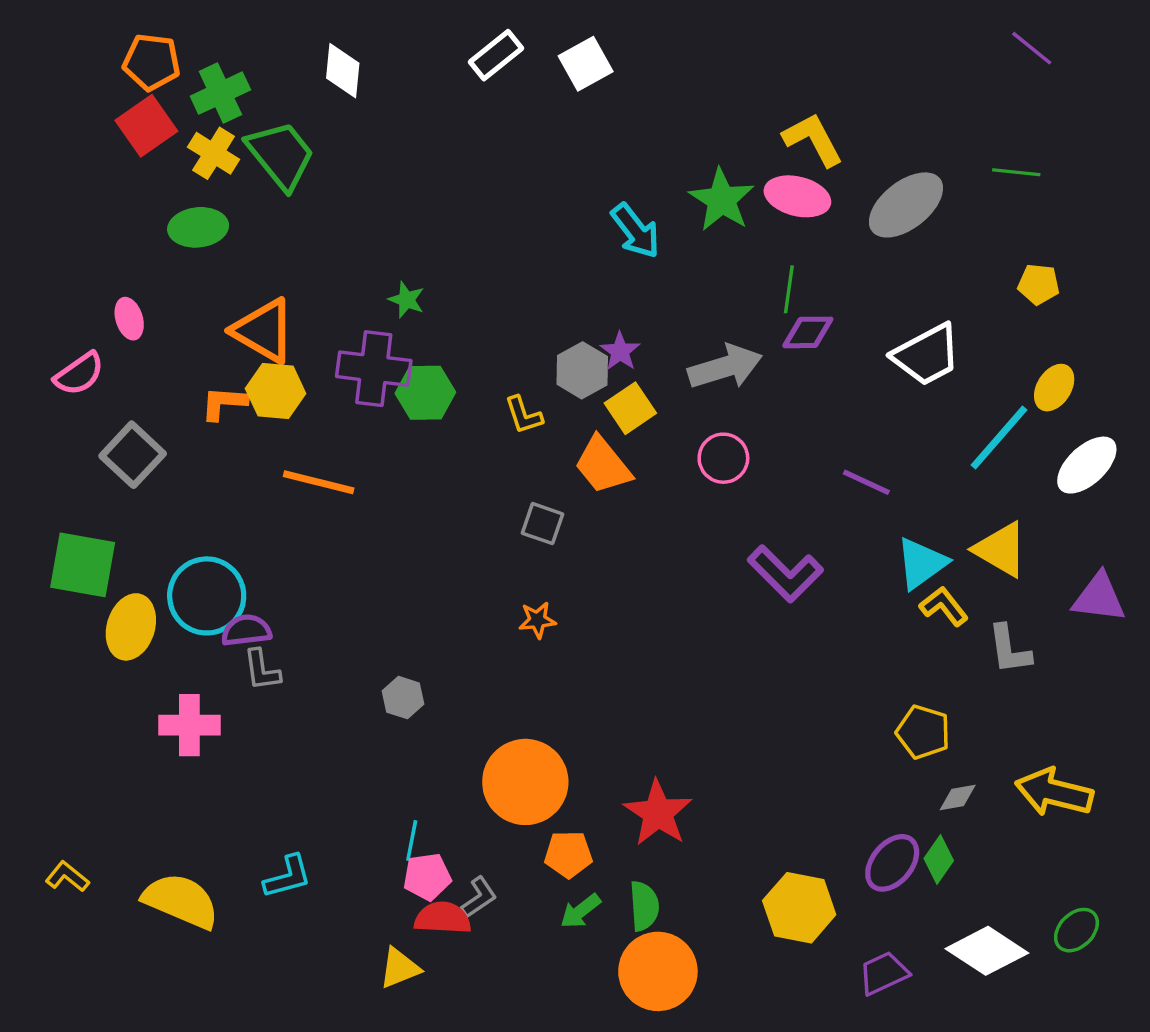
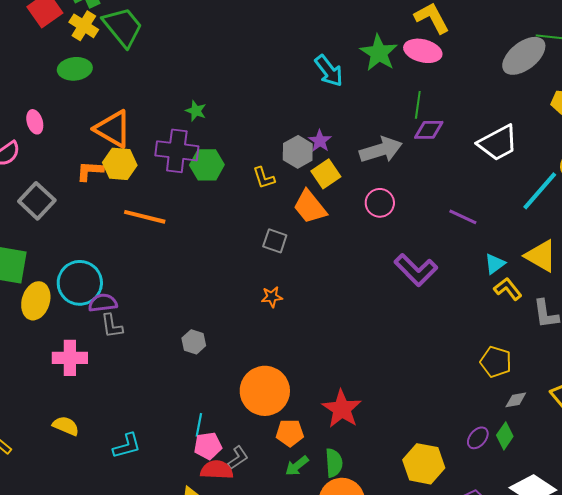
gray ellipse: (906, 205) -> (524, 56), moved
cyan triangle: (921, 563) -> (495, 264), size x0.7
purple ellipse: (892, 863) -> (478, 438), size x0.7
yellow semicircle: (181, 901) -> (66, 426), moved, size x0.6

